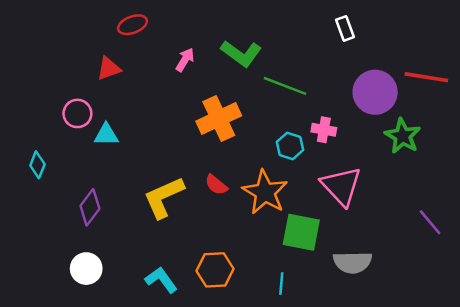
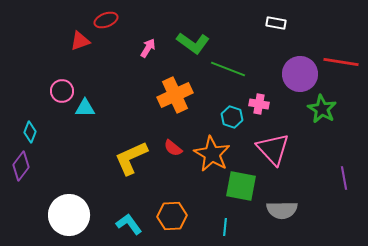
white rectangle: (345, 28) -> (276, 23), turned -60
red triangle: (109, 68) -> (80, 41), moved
purple diamond: (90, 207) -> (21, 166), moved
purple line: (430, 222) -> (344, 178), turned 30
white circle: (86, 269) -> (69, 215), size x1.6

